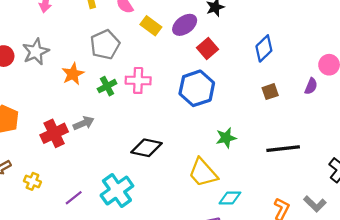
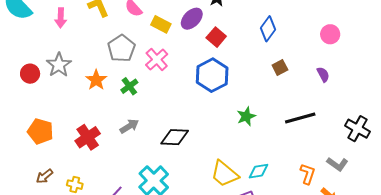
pink cross: (138, 80) -> (157, 60), moved, turned -35
purple semicircle: (311, 86) -> (323, 74), moved, turned -42
gray arrow: (84, 123) -> (129, 126), moved
yellow trapezoid: (203, 173) -> (225, 174), moved

